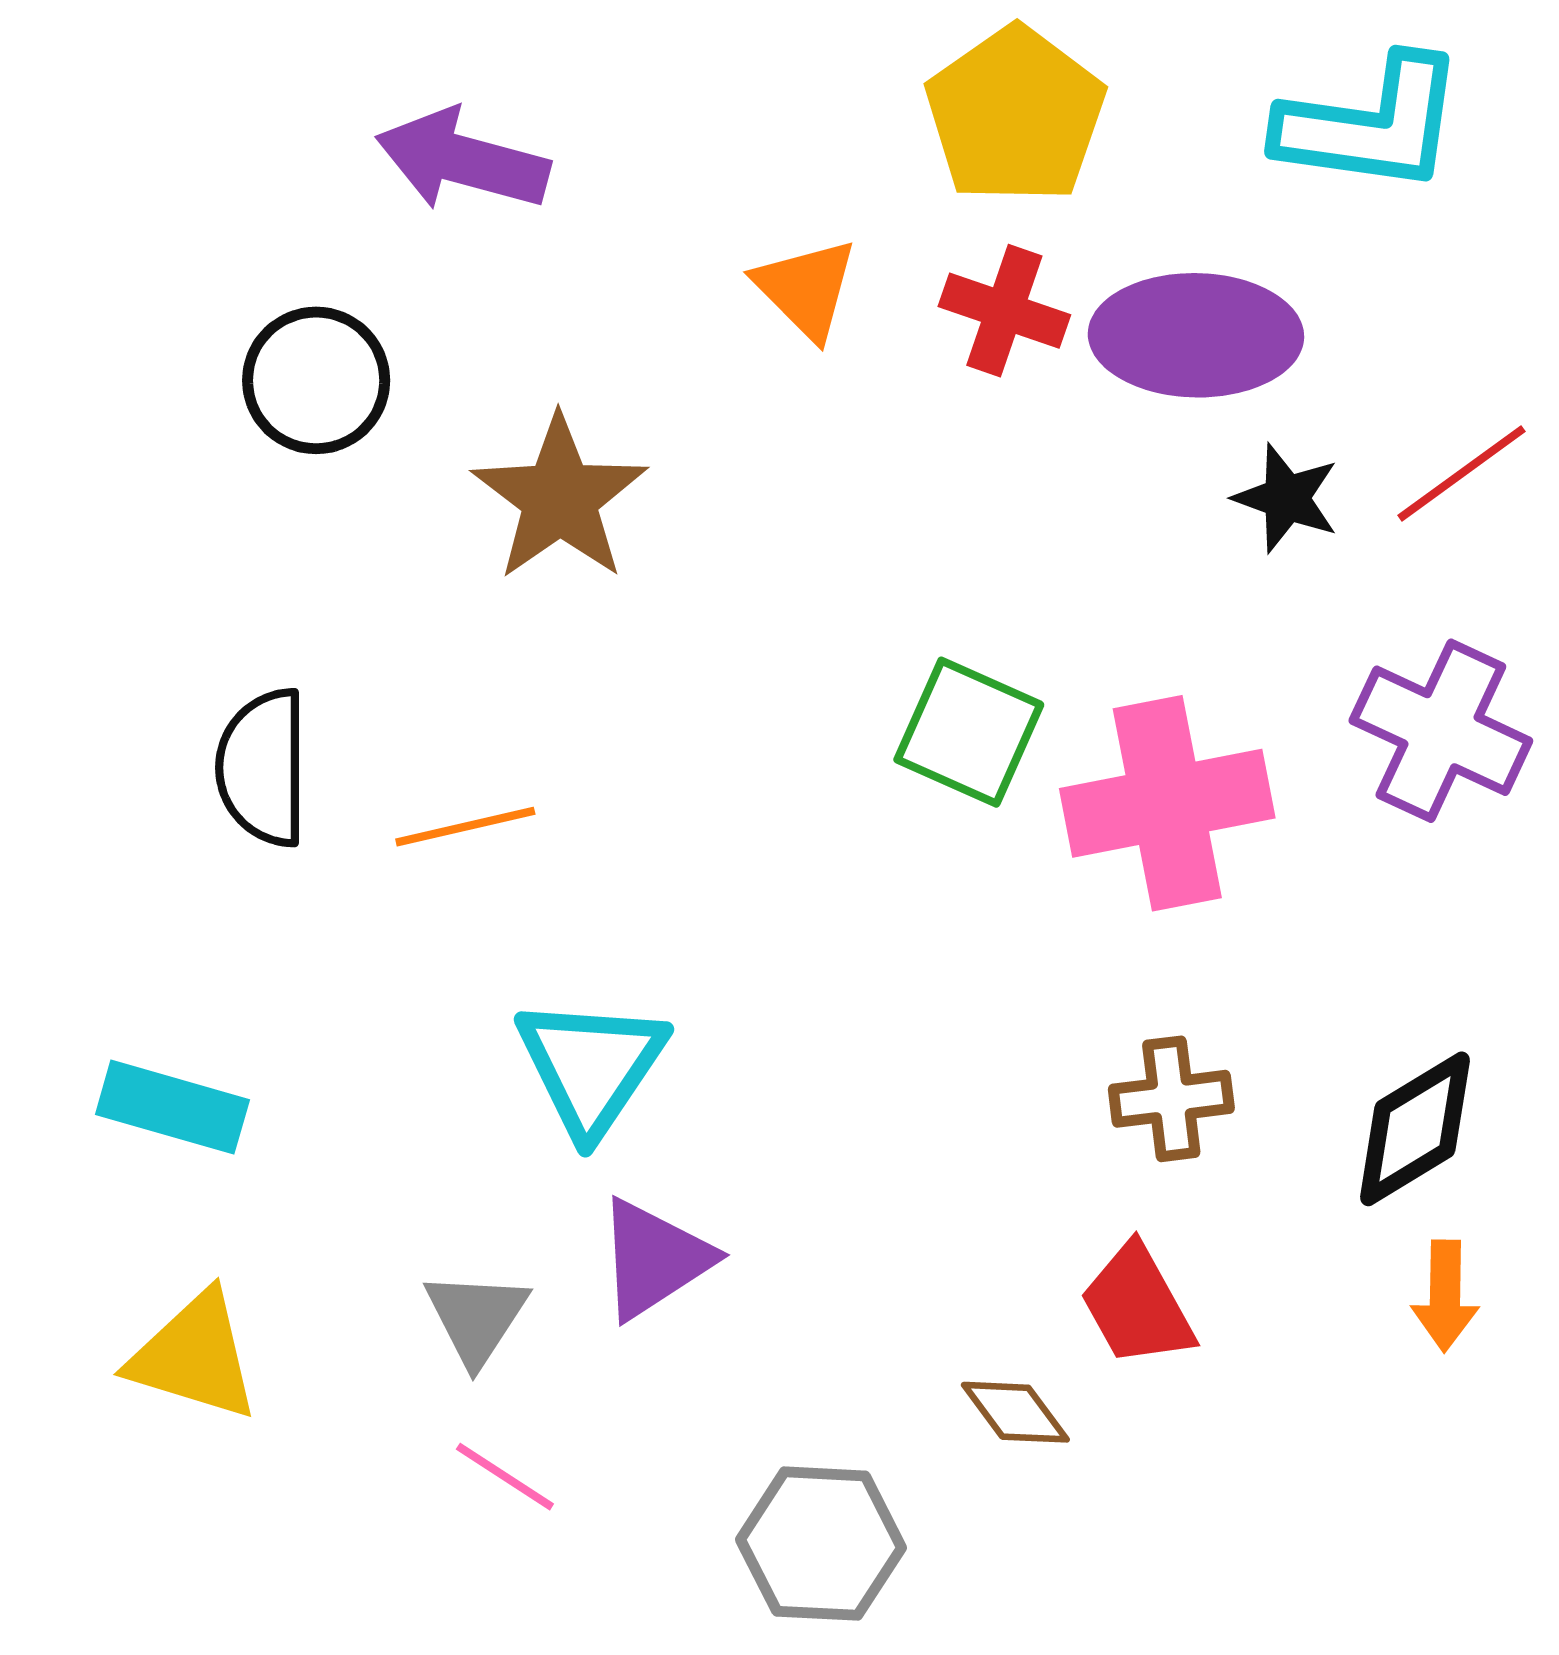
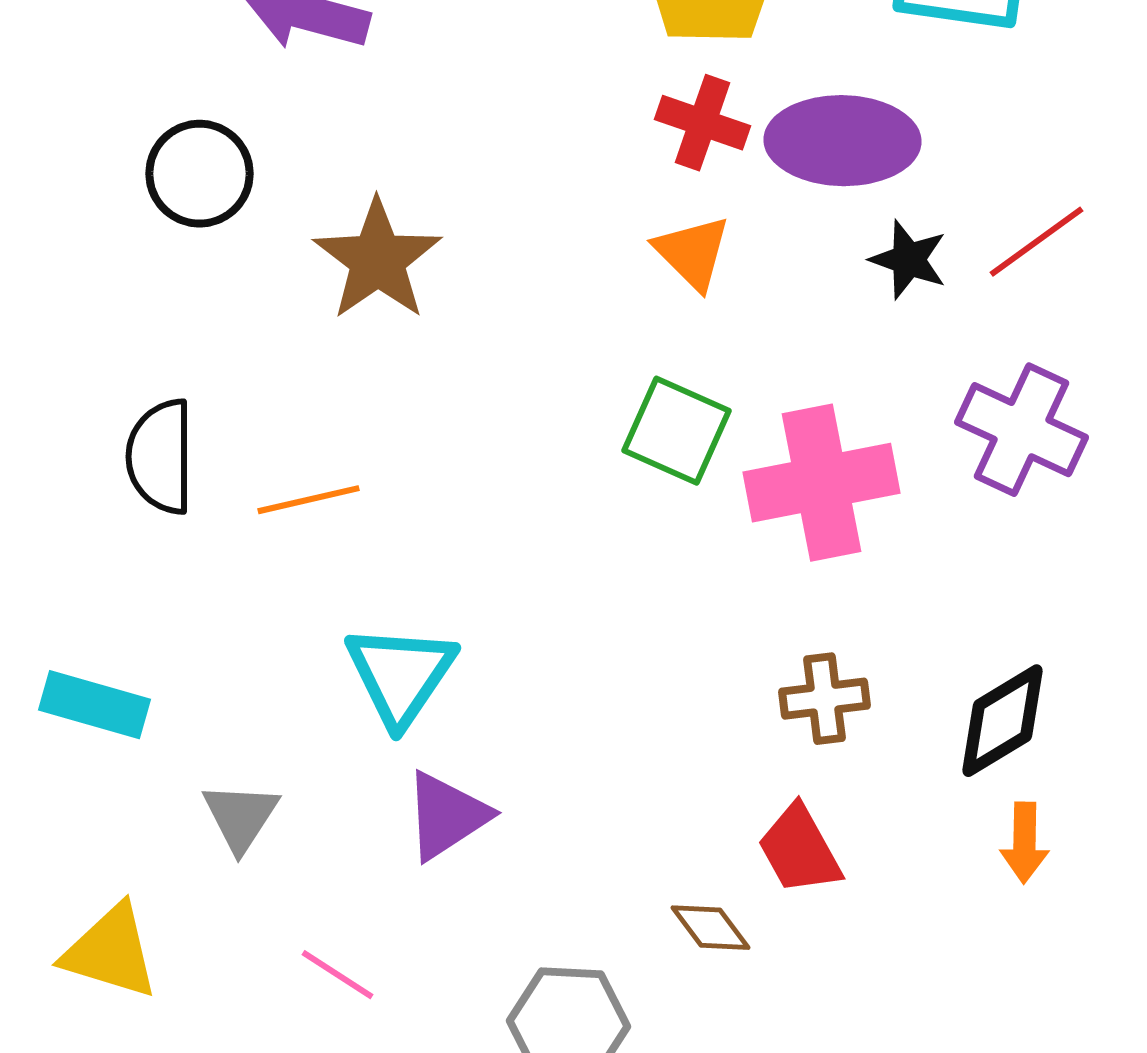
orange triangle: (806, 289) -> (692, 253), moved
gray triangle: (476, 1318) -> (240, 817), moved
yellow triangle: (194, 1356) -> (110, 952), moved

